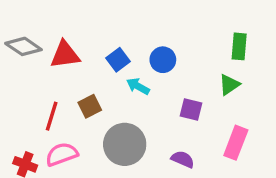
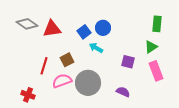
blue circle: (163, 60) -> (103, 28), moved
pink rectangle: (236, 143) -> (156, 71), moved, turned -42
pink semicircle: (62, 154) -> (62, 81), moved

